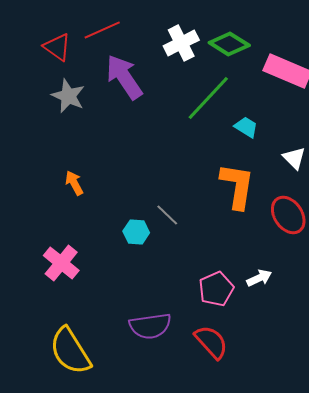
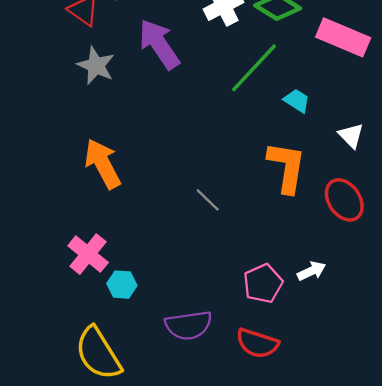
orange arrow: (74, 183) -> (103, 164), size x1.8
cyan hexagon: (136, 232) -> (122, 285), moved
red semicircle: (211, 342) -> (257, 343), turned 150

